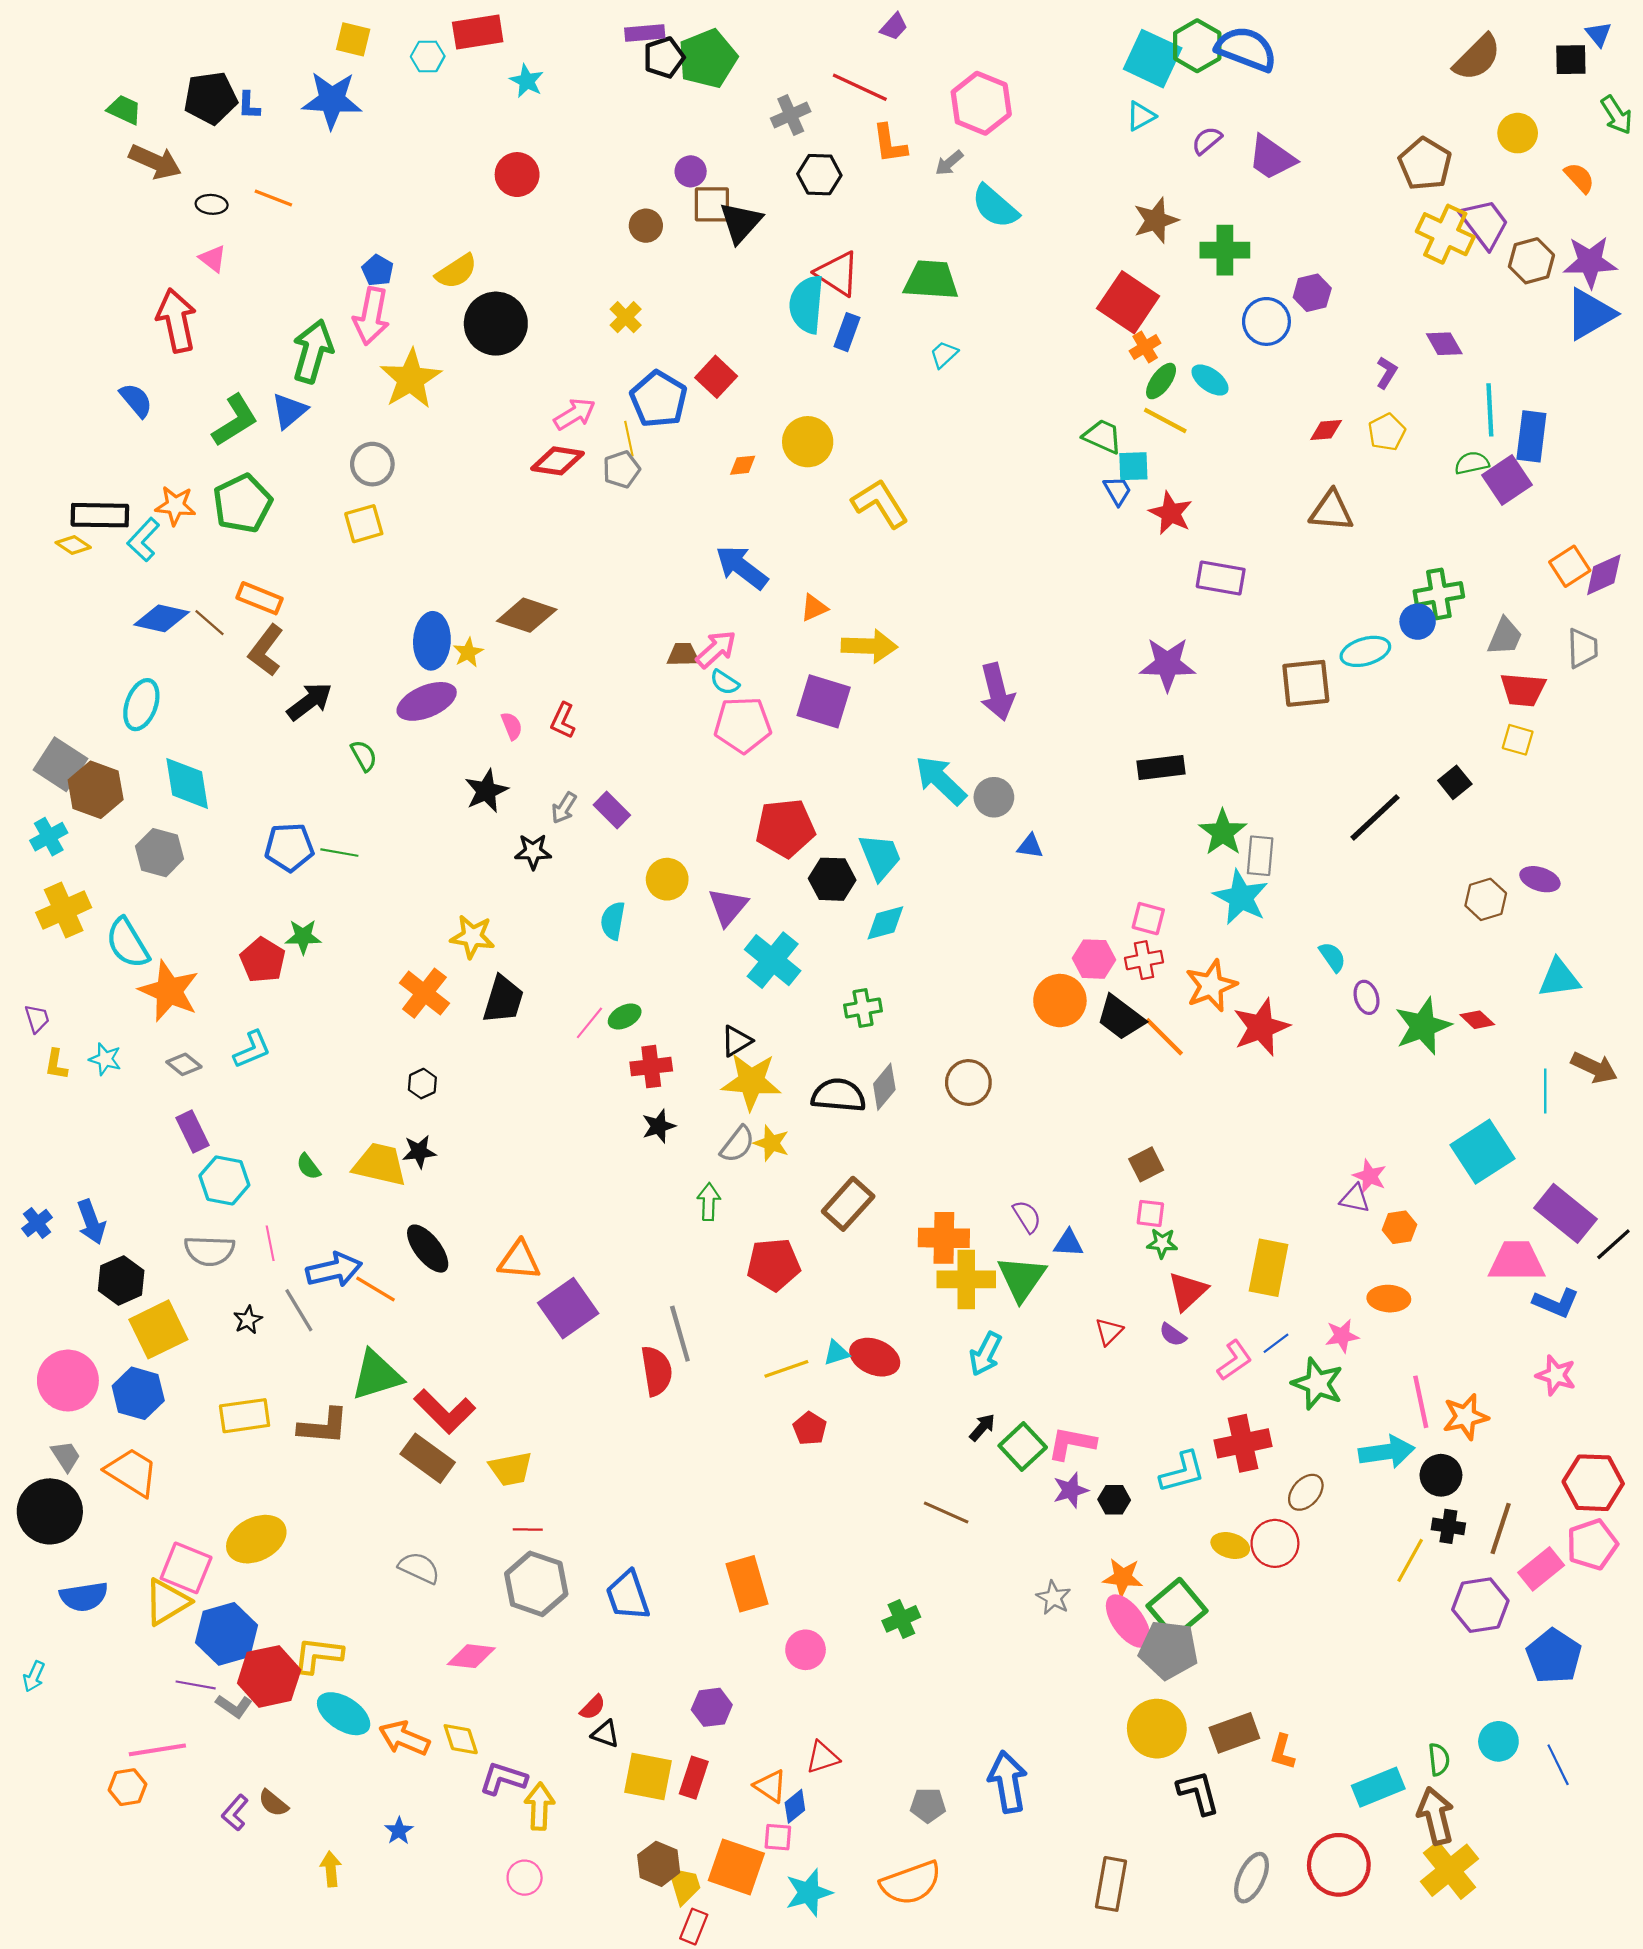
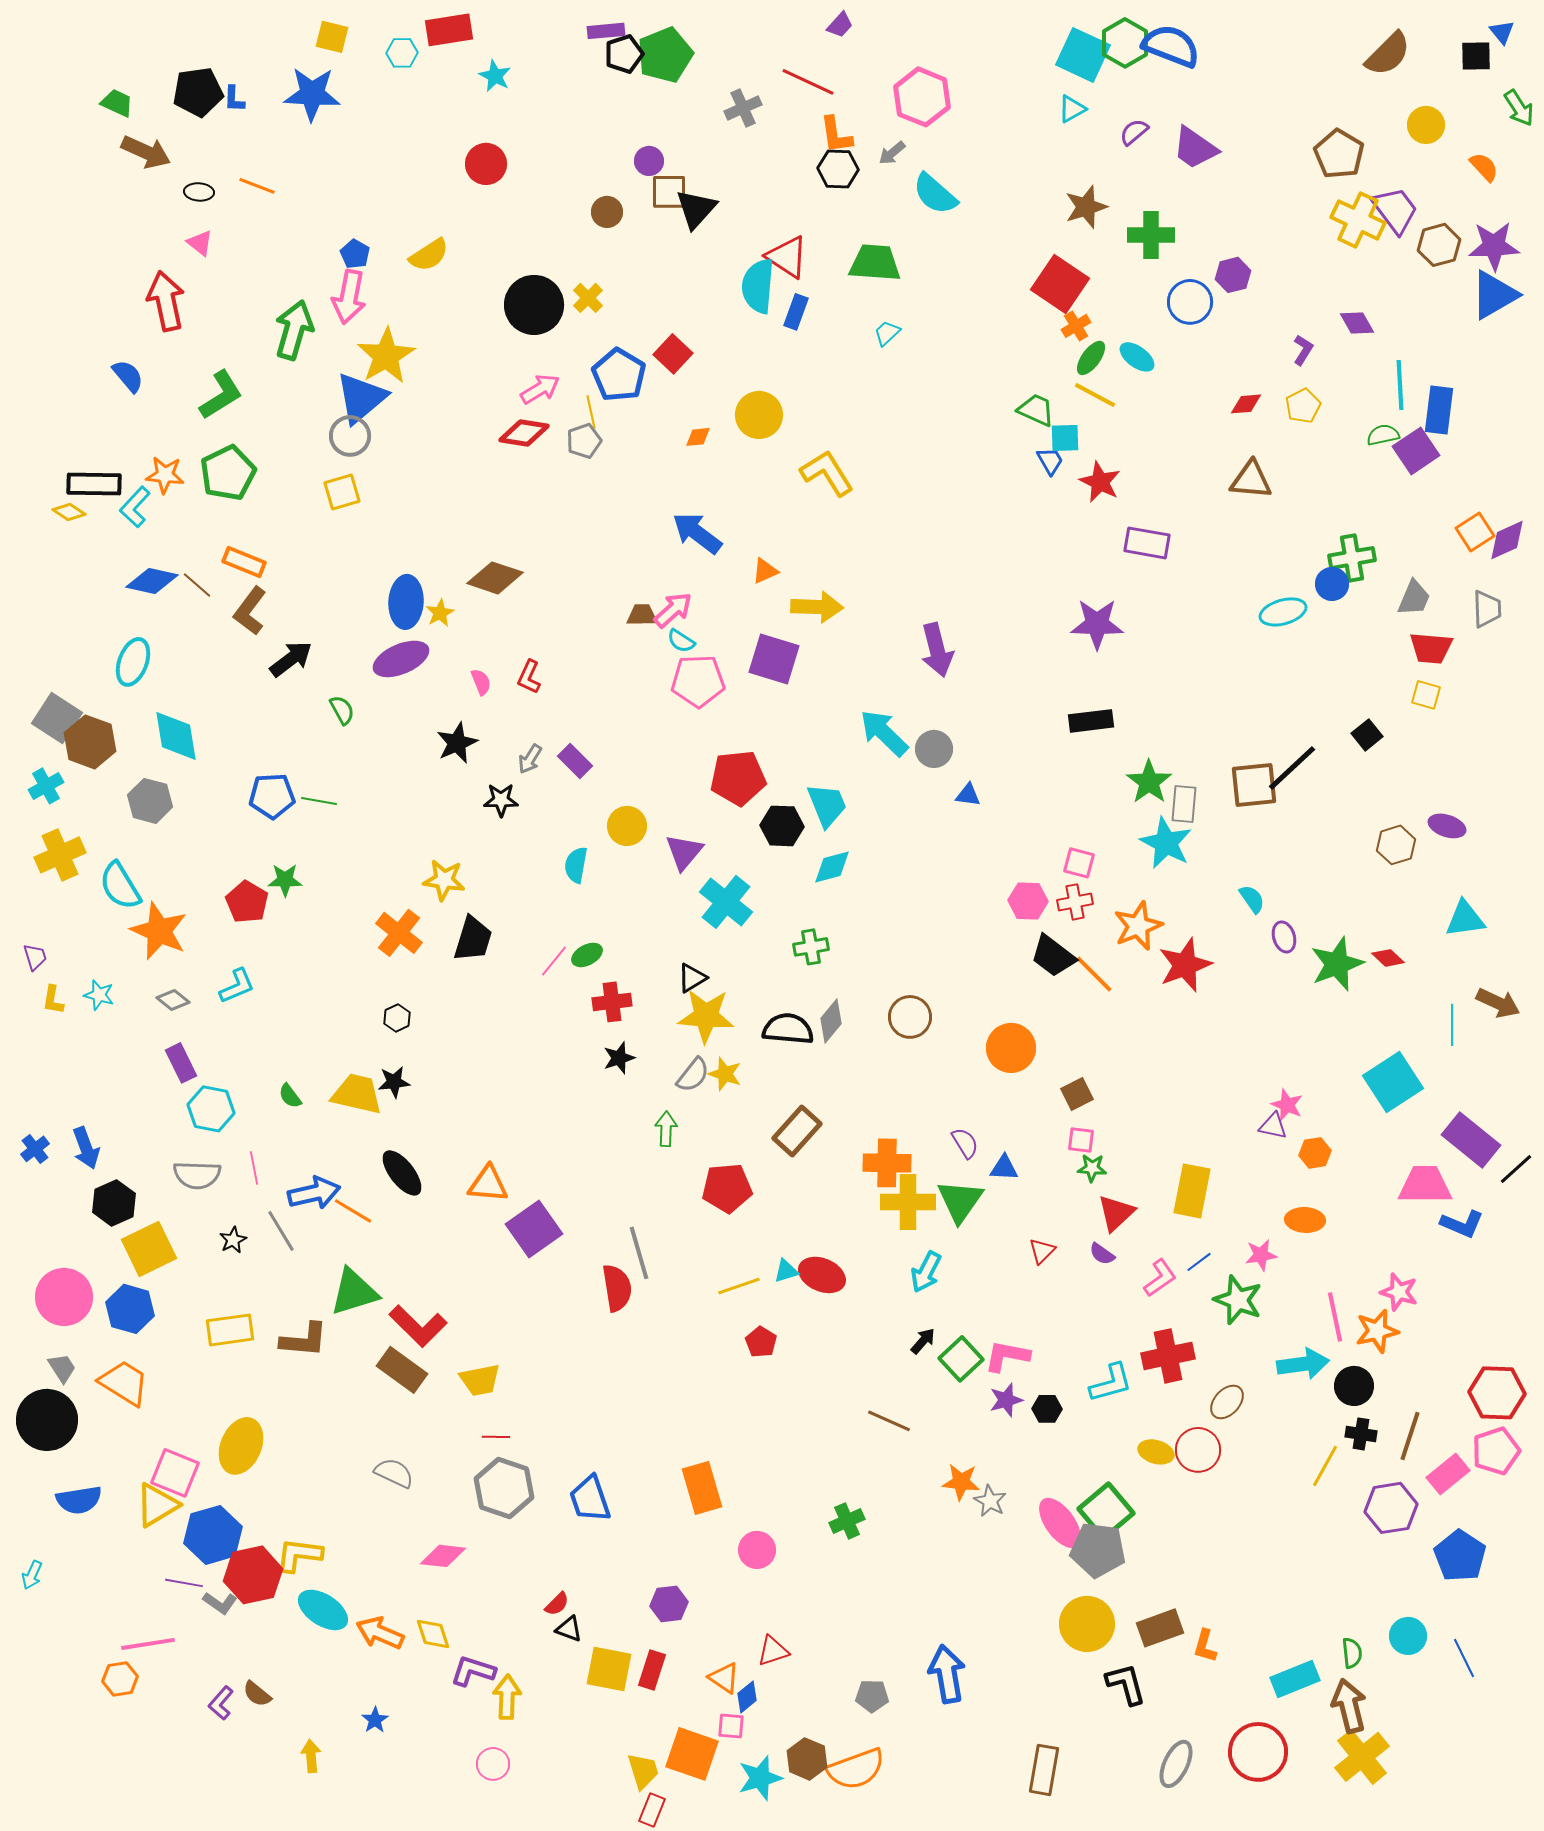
black hexagon: (819, 175) -> (838, 169), moved
black circle: (496, 324) -> (534, 305), moved
blue triangle: (289, 411) -> (361, 398), moved, size x1.5
brown square: (1306, 683) -> (1254, 785), moved
orange circle: (1060, 1001) -> (1011, 1048), moved
pink star: (1556, 1375) -> (1399, 1292), moved
yellow ellipse: (256, 1539) -> (241, 1446), turned -40
orange star: (1123, 1577) -> (961, 1482), moved
brown hexagon: (659, 1864) -> (807, 1759), moved

